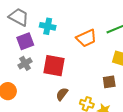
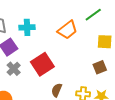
red square: (54, 66) -> (42, 64), turned -30

